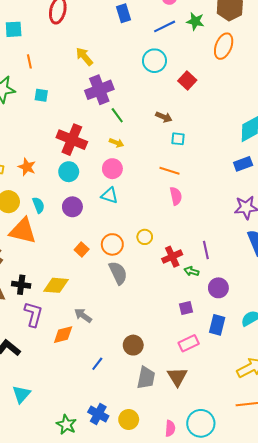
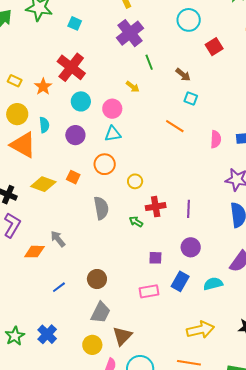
purple cross: (99, 90) -> (130, 33), turned -32
green line: (117, 115) -> (149, 62), moved
red cross: (72, 140) -> (71, 67), moved
pink circle: (112, 169) -> (112, 109), moved
cyan triangle: (109, 195) -> (113, 134), turned -42
pink semicircle: (176, 196) -> (216, 139), moved
orange circle: (112, 244) -> (105, 164), moved
orange square: (82, 249) -> (73, 177), turned -32
green arrow: (191, 271) -> (136, 222), moved
yellow diamond: (56, 285) -> (43, 184), moved
brown triangle: (177, 377) -> (122, 336), moved
yellow circle: (129, 419) -> (92, 345), moved

